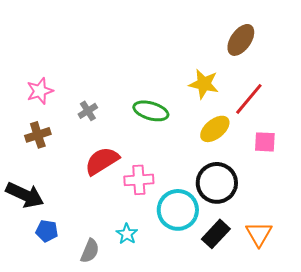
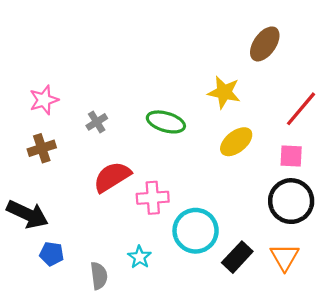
red line: (249, 99) -> (301, 109), moved
black circle: (217, 183) -> (291, 201), moved
gray semicircle: (90, 251) -> (99, 276), turned -30

